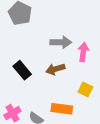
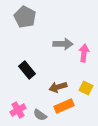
brown arrow: (55, 69) -> (58, 87), moved
orange rectangle: (62, 109) -> (64, 106), turned -30

